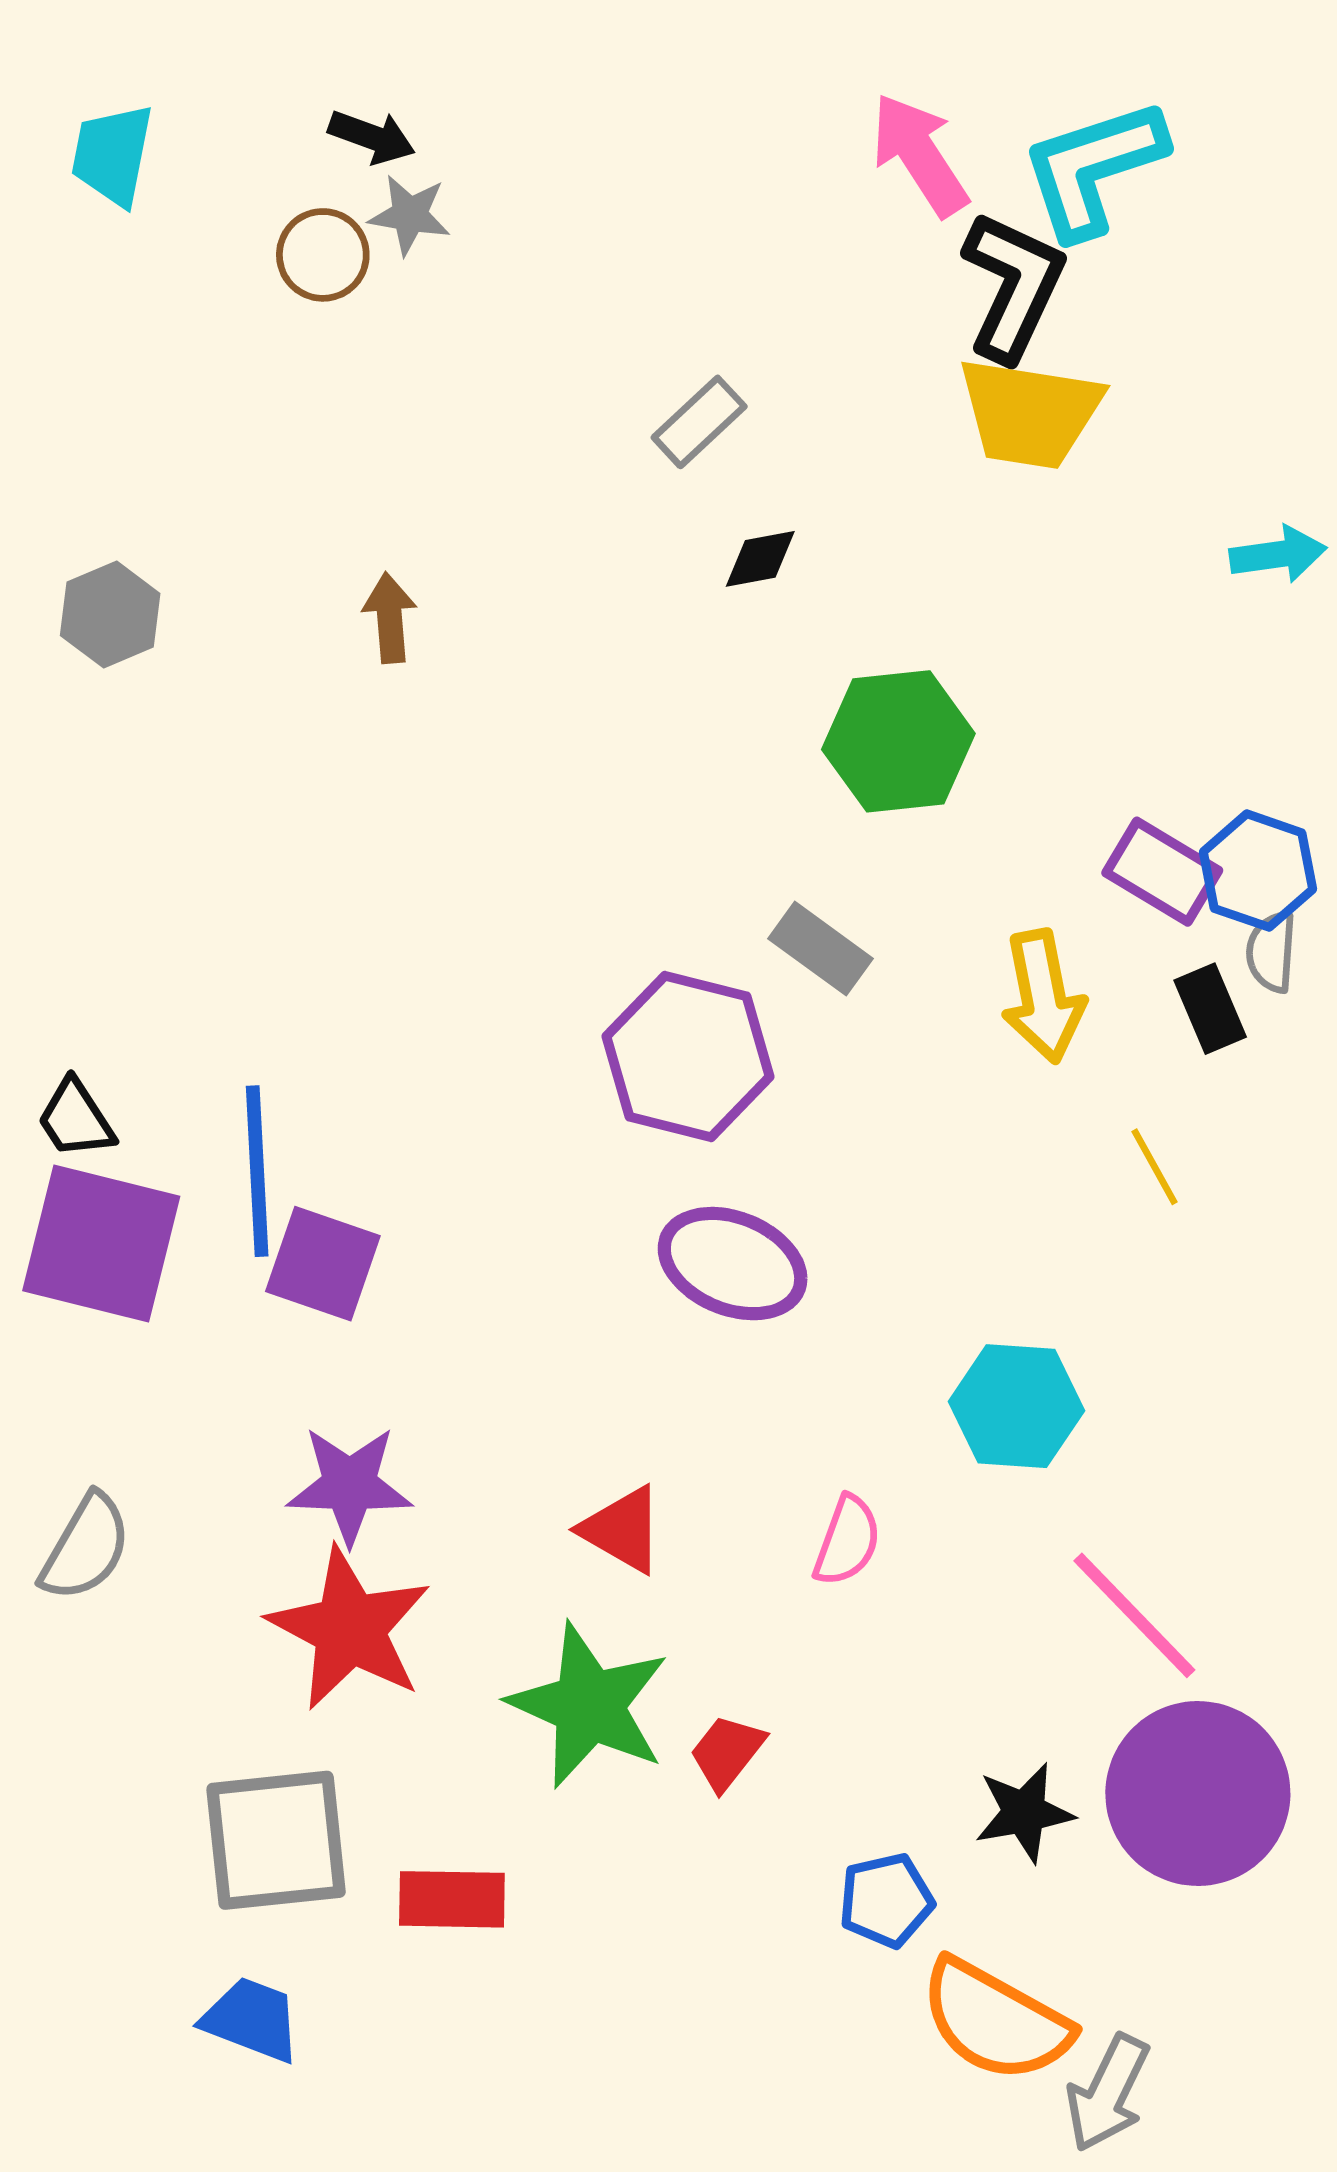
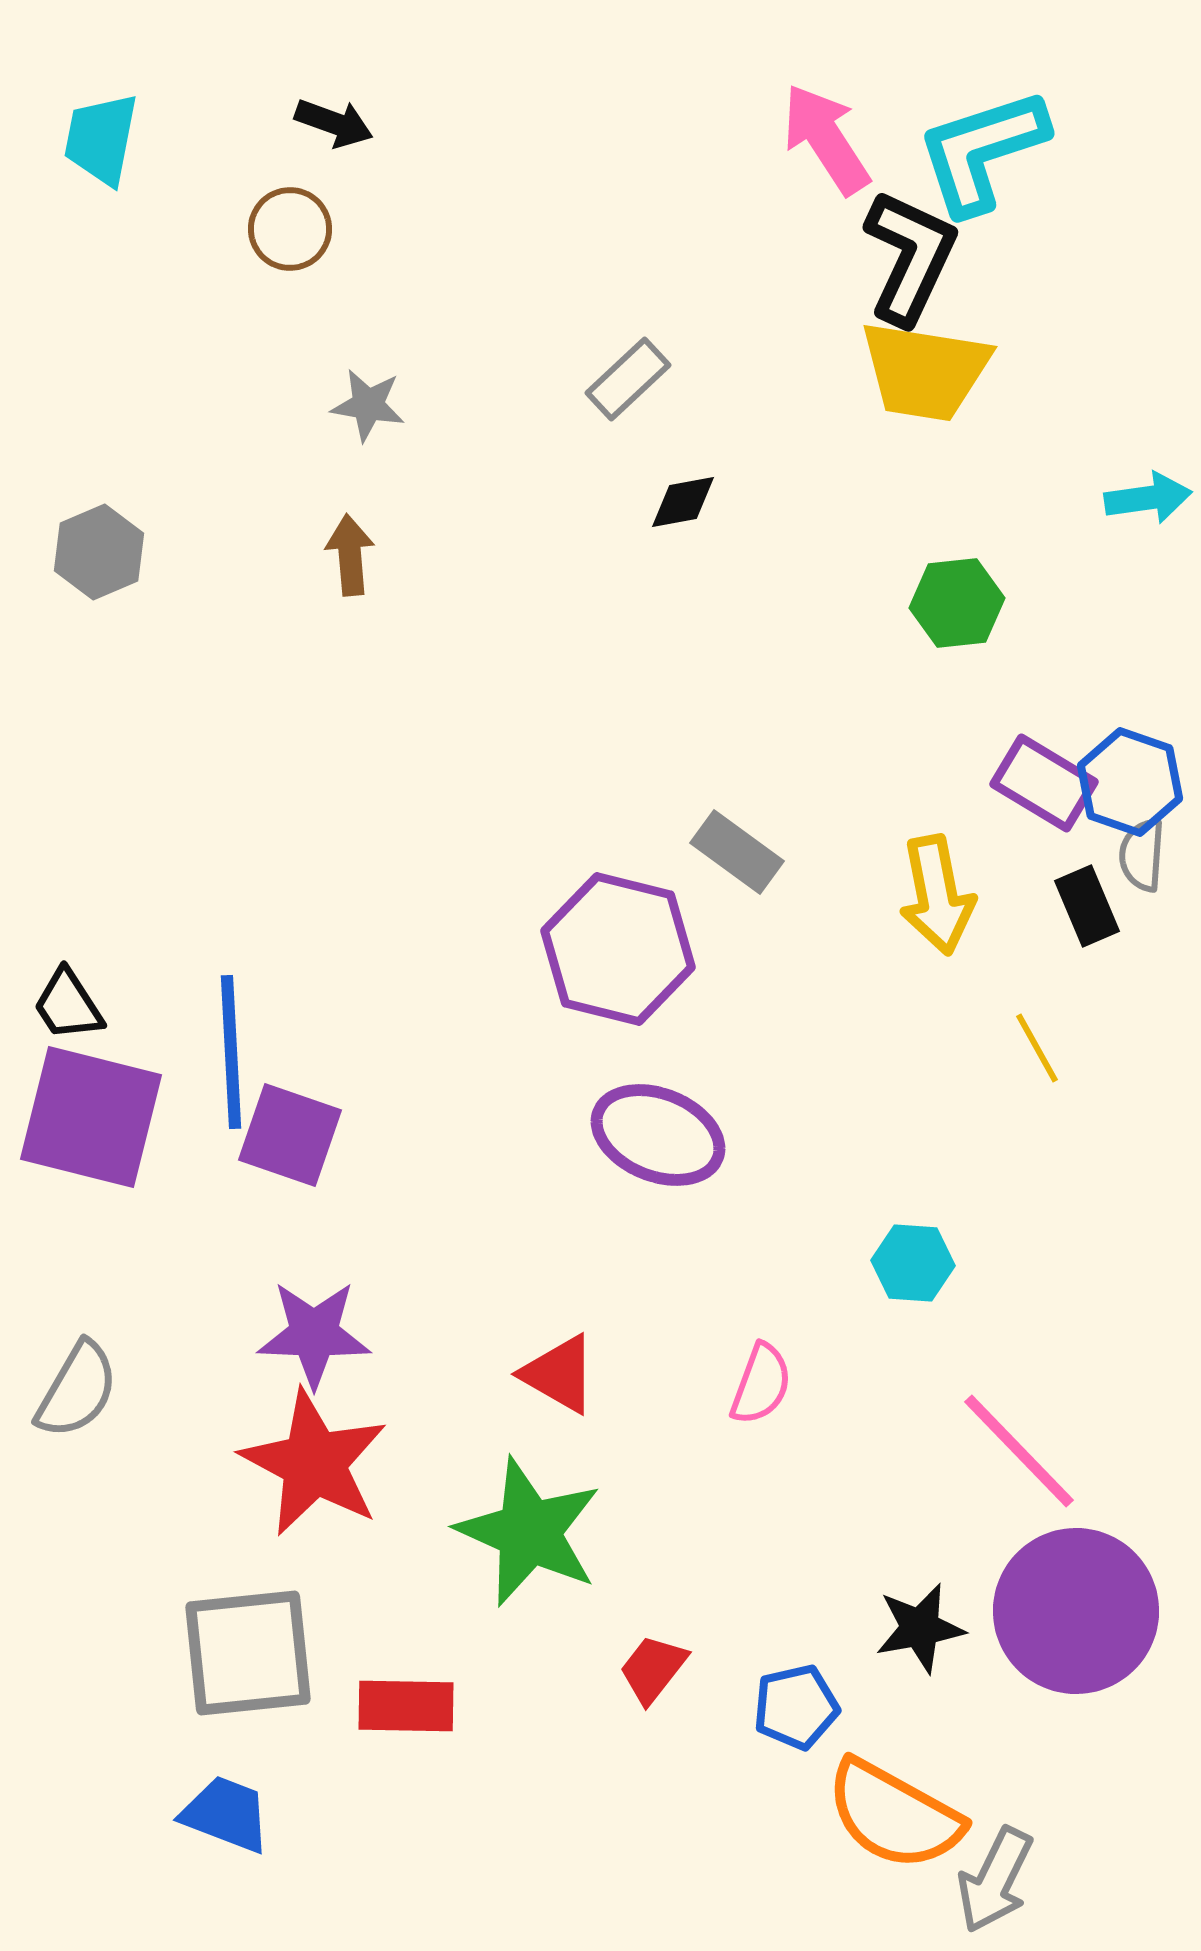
gray star: (410, 215) -> (368, 405), moved
green hexagon: (898, 741) -> (957, 603), moved, size x0.7
cyan hexagon: (1016, 1406) -> (913, 1263), size x0.7
red trapezoid: (727, 1752) -> (653, 1669), moved

